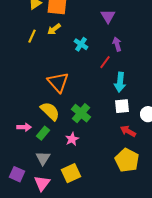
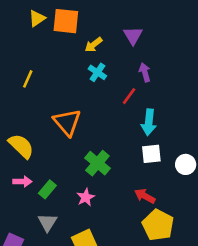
yellow arrow: (54, 29) -> (94, 45), moved
yellow line: (32, 36) -> (28, 79), moved
yellow semicircle: (50, 111) -> (21, 146), moved
red arrow: (128, 131) -> (145, 196), moved

